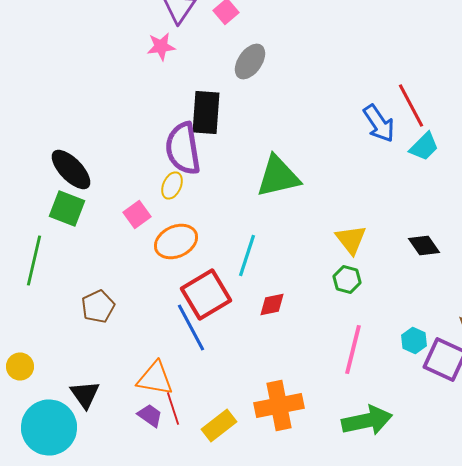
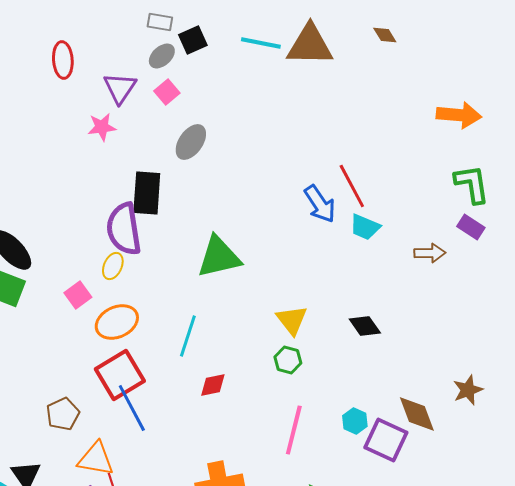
cyan trapezoid: (424, 146) -> (365, 227), turned 68
red square: (206, 294) -> (120, 375), moved
brown pentagon: (98, 306) -> (63, 414), moved

